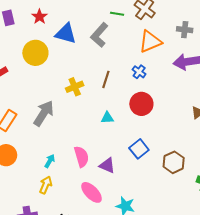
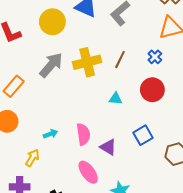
yellow cross: (75, 87) -> (87, 62), size x1.5
gray arrow: (44, 113) -> (51, 65), moved
cyan arrow: (50, 161) -> (50, 134), turned 32
yellow arrow: (46, 185) -> (32, 158), moved

